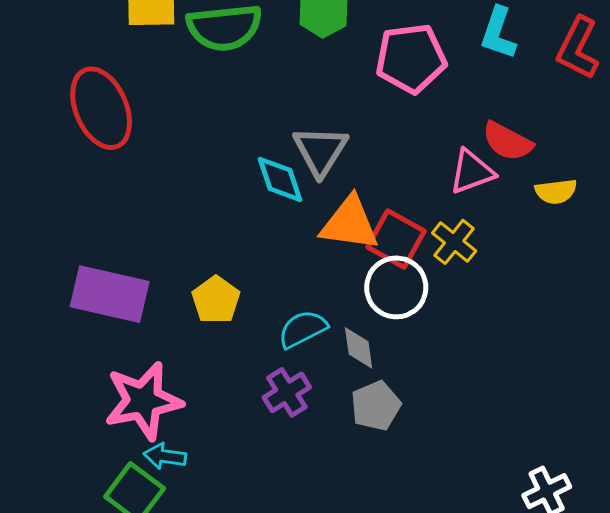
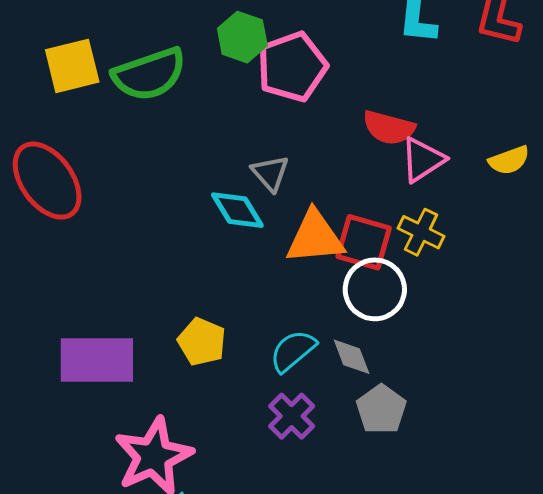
pink pentagon: (411, 58) -> (292, 67), moved
red semicircle: (507, 141) -> (389, 128), moved
gray triangle: (320, 151) -> (270, 173), size x0.7

